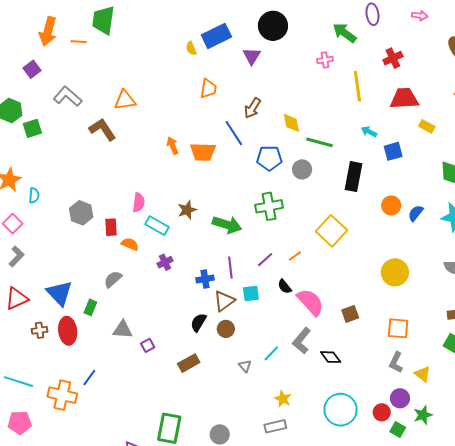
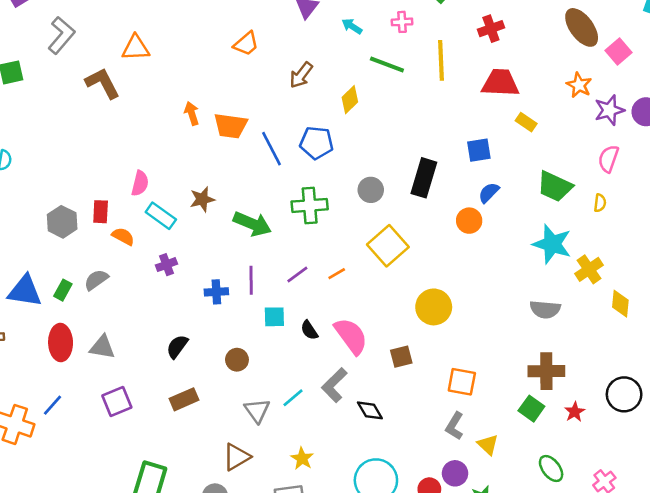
orange trapezoid: (208, 89) -> (246, 44), turned 35
gray L-shape: (68, 96) -> (61, 35), turned 84
yellow diamond: (291, 123) -> (350, 100), turned 50
cyan arrow: (369, 132) -> (352, 26), moved
blue line: (234, 133) -> (272, 149), moved
green line: (320, 142) -> (387, 65), moved
gray circle: (302, 169) -> (371, 190), moved
gray hexagon: (81, 213) -> (62, 222), moved
blue semicircle: (416, 213) -> (489, 193), moved
yellow circle: (395, 272) -> (434, 307), moved
black semicircle: (285, 287) -> (309, 330), moved
blue triangle: (60, 293) -> (25, 291), turned -44
brown triangle: (224, 301) -> (237, 457), moved
green rectangle: (90, 307) -> (63, 290), moved
black semicircle: (198, 322) -> (177, 346), moved
red ellipse: (68, 331) -> (61, 343), moved
purple square: (148, 345) -> (117, 402), moved, size x1.6
gray triangle: (245, 366) -> (257, 411), size x1.5

